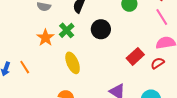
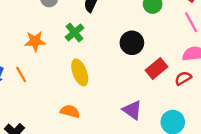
black circle: (101, 29) -> (132, 43), moved
orange star: (45, 38) -> (35, 41), moved, turned 30

